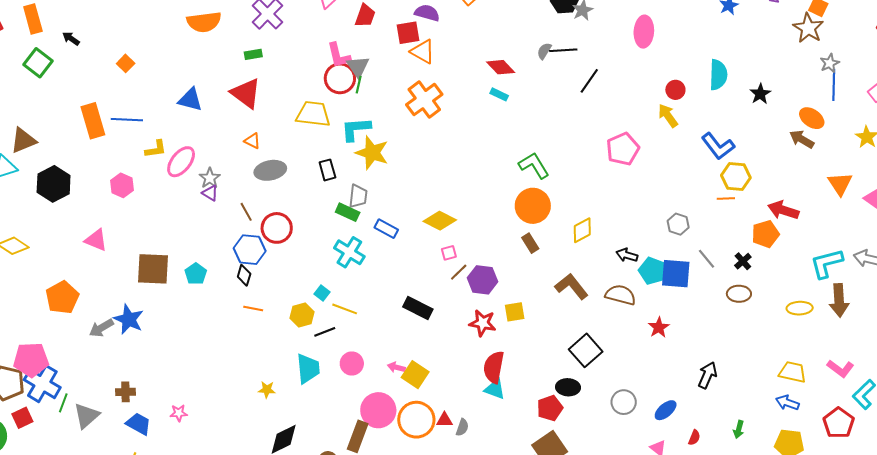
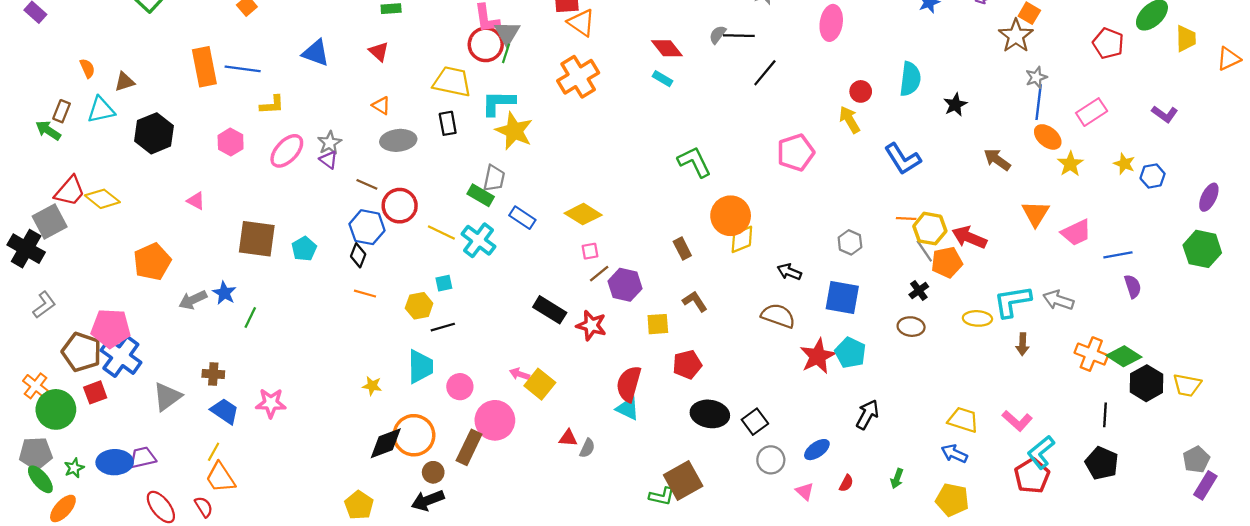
red triangle: (246, 93) -> (379, 52), size x0.6
orange ellipse: (812, 118) -> (1048, 137), moved
brown triangle: (23, 140) -> (125, 82), size x0.7
pink ellipse: (181, 162) -> (287, 151), moved
black rectangle: (327, 170) -> (448, 123), moved
yellow hexagon: (736, 177) -> (930, 229), moved
orange circle: (533, 206) -> (731, 216), moved
brown line: (246, 212) -> (367, 184), turned -42
pink triangle: (96, 240) -> (196, 201), size x0.7
gray line: (707, 259) -> (924, 251), moved
cyan pentagon: (652, 271) -> (850, 353), moved
brown L-shape: (572, 286) -> (695, 301), moved, size x0.7
cyan square: (322, 293) -> (444, 283), turned 35
brown arrow: (839, 300) -> (1023, 344), size x0.6
yellow ellipse: (800, 308) -> (977, 318), moved
yellow line: (345, 309) -> (441, 233), moved
blue star: (129, 319) -> (224, 293), size x0.7
red star: (483, 323) -> (591, 325), moved
red star: (659, 327) -> (818, 356), size x1.5
black square: (586, 350) -> (755, 422), moved, size x0.7
pink circle: (352, 364) -> (460, 387), moved
black ellipse: (568, 387) -> (710, 414), size x1.4
gray circle: (624, 402) -> (771, 460), moved
green line: (63, 403) -> (250, 318), moved
red pentagon: (550, 408) -> (687, 364), moved
pink star: (179, 413) -> (271, 403), size x1.5
orange circle: (416, 420) -> (414, 435), moved
red pentagon: (839, 423) -> (1032, 476), moved

